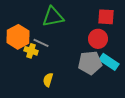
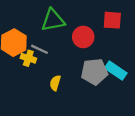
red circle: (98, 39) -> (83, 37), moved
yellow semicircle: (48, 80) -> (55, 83), moved

